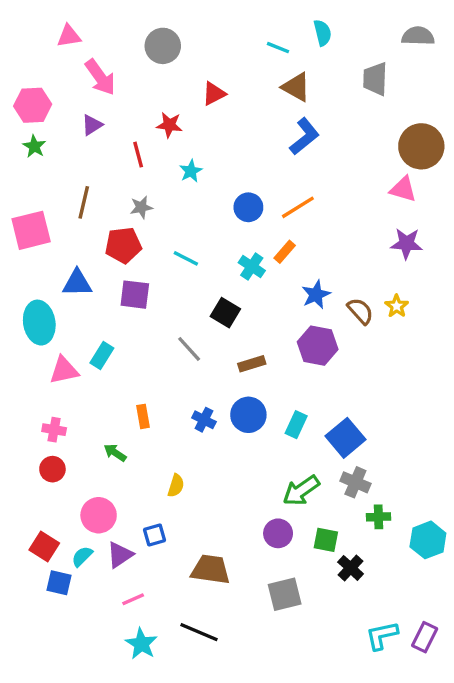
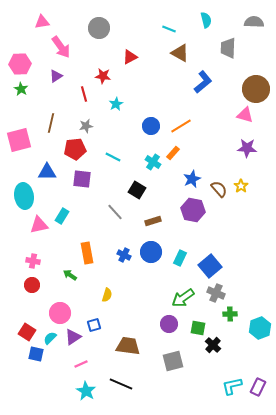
cyan semicircle: (323, 33) -> (206, 20), moved
blue L-shape: (304, 136) -> (203, 82), moved
orange rectangle: (143, 416) -> (87, 253), size x1.5

